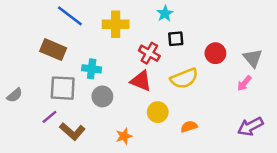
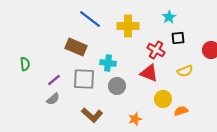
yellow semicircle: (184, 78) -> (185, 71), size x0.7
gray semicircle: (15, 95) -> (53, 99), moved
purple line: (49, 117) -> (54, 80), moved
orange semicircle: (189, 127) -> (181, 111), moved

